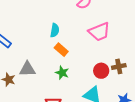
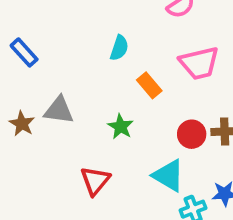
orange rectangle: (61, 50) -> (149, 85), moved

